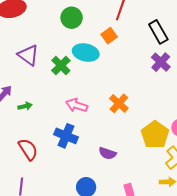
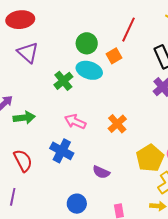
green circle: (72, 18) -> (87, 43), moved
purple triangle: (28, 55) -> (28, 52), moved
green arrow: (25, 106) -> (24, 118), size x1.5

